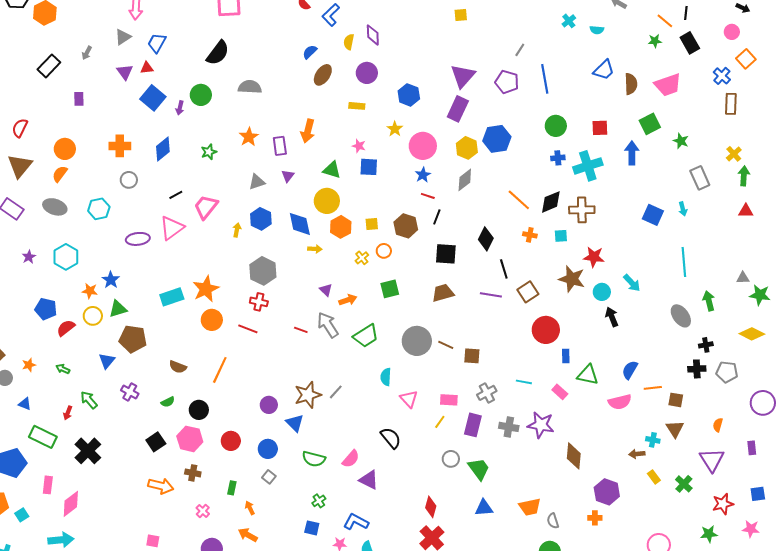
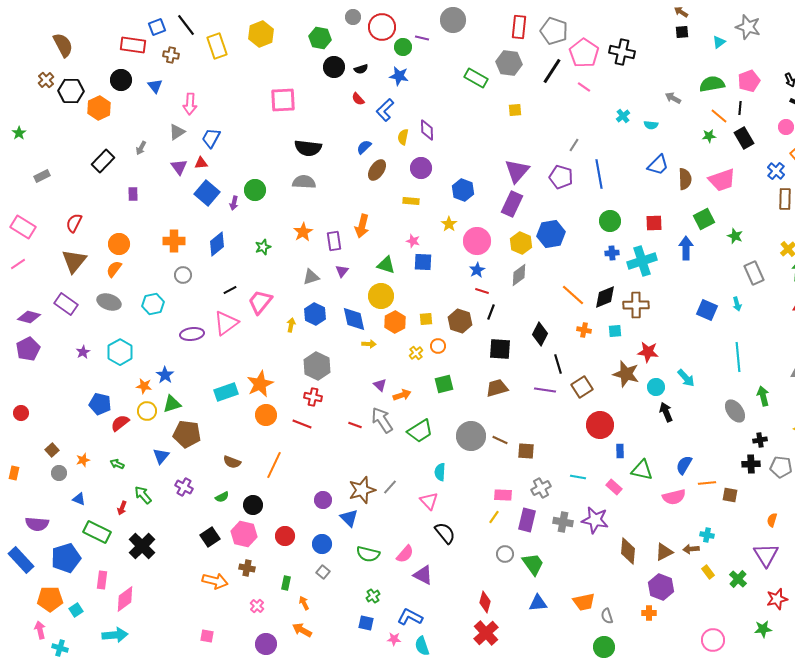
black semicircle: (218, 53) -> (308, 148), moved, turned 60
pink triangle: (409, 399) -> (429, 501), moved
brown triangle: (675, 429) -> (664, 552), moved, turned 36

